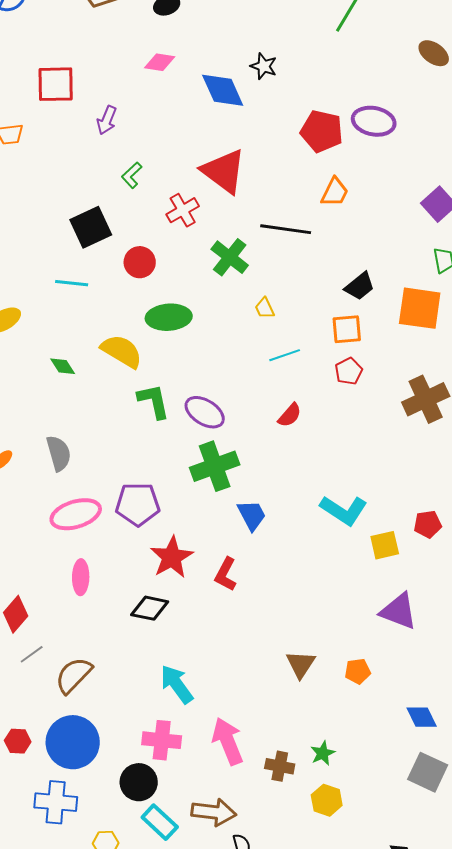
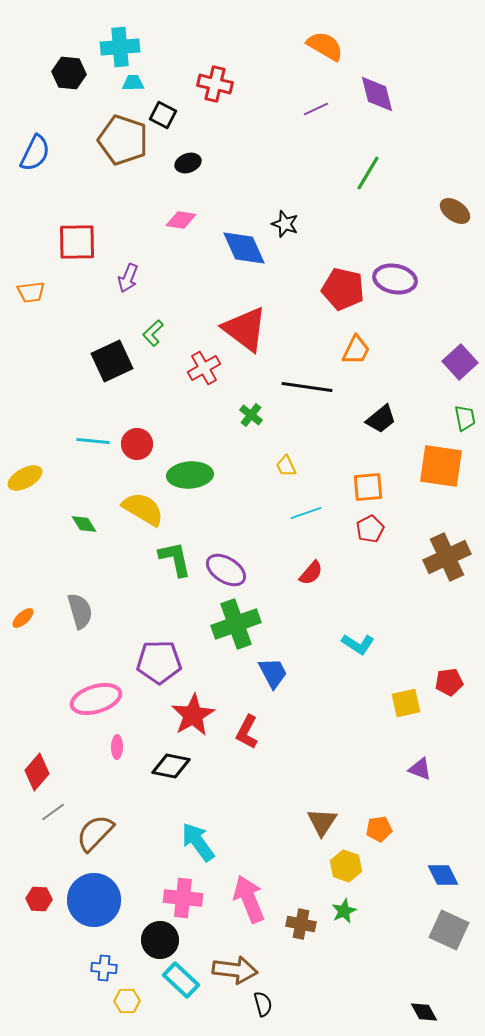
black square: (91, 227) -> (112, 361), moved
green cross: (230, 257) -> (251, 415), size x0.6
red circle: (140, 262) -> (137, 444), moved
black trapezoid: (360, 286) -> (381, 419), moved
cyan L-shape: (344, 510) -> (358, 644), moved, size x0.7
pink ellipse: (76, 514) -> (96, 699), moved
pink ellipse: (81, 577) -> (117, 747), moved, size x0.7
purple triangle: (399, 611) -> (420, 769), size x0.6
yellow hexagon: (327, 800) -> (346, 866), moved
blue cross: (56, 802) -> (104, 968), moved, size x0.6

